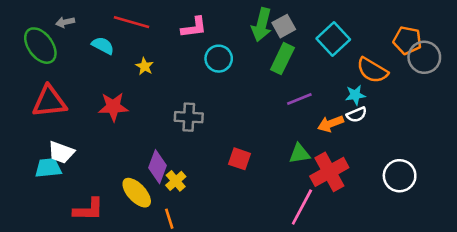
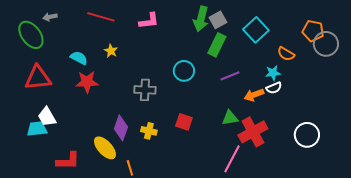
cyan semicircle: (103, 46) -> (79, 58), moved
cyan circle: (219, 59) -> (184, 71), moved
orange semicircle: (372, 70) -> (286, 54), size x0.7
white trapezoid: (61, 152) -> (47, 117), turned 40
yellow cross: (176, 181) -> (149, 131), moved, turned -35

